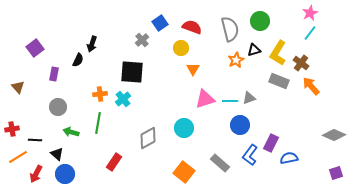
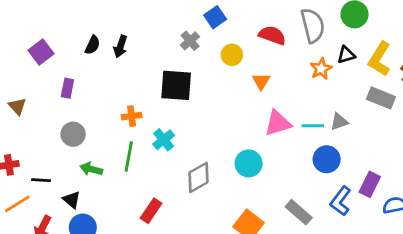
red semicircle: (192, 27) -> (272, 35), moved
yellow circle: (181, 48) -> (232, 55), moved
black semicircle: (78, 60) -> (93, 45), moved
cyan cross: (123, 99) -> (164, 140), moved

